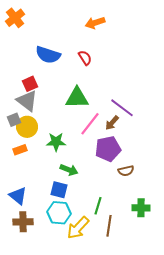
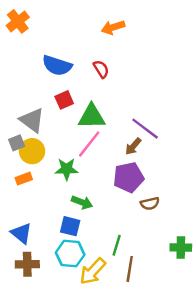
red square: (30, 84) -> (64, 100), moved
pink line: (90, 124) -> (89, 144), moved
green cross: (141, 208) -> (181, 248), moved

